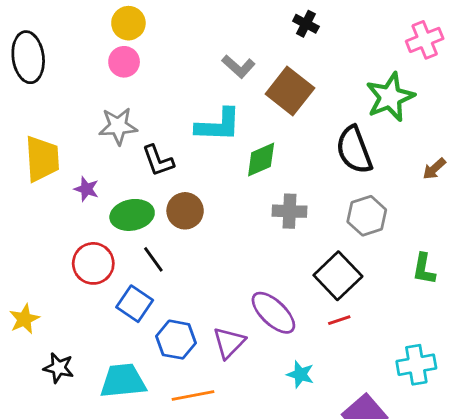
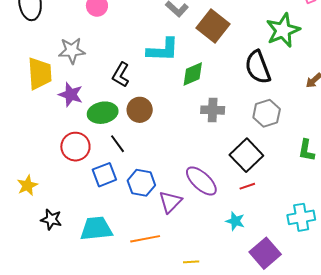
gray star: (118, 126) -> (72, 51), moved
black L-shape: (158, 161) -> (121, 75), turned 50
purple star: (86, 189) -> (71, 95), size x1.4
blue square: (135, 304) -> (104, 175), turned 35
blue hexagon: (176, 340) -> (141, 183), moved
cyan star: (300, 374) -> (235, 221), moved

